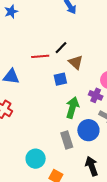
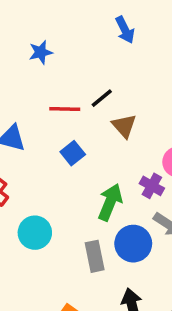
blue star: (11, 12) -> (41, 52), moved
blue square: (60, 79) -> (73, 153), moved, turned -32
cyan circle: (36, 159) -> (35, 233), moved

